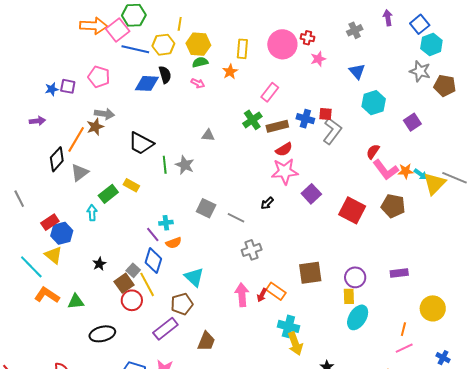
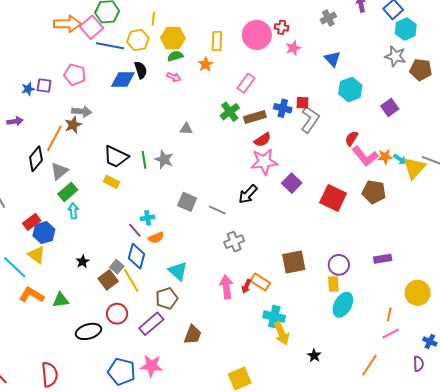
black trapezoid: (141, 143) -> (116, 157), moved
green rectangle: (108, 194) -> (68, 192), moved
black arrow: (267, 203) -> (248, 194), size x1.5
red circle: (132, 300) -> (117, 314), moved

